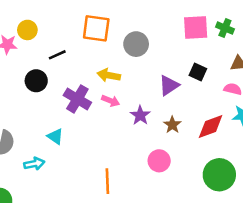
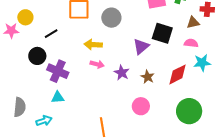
black square: (198, 72) -> (162, 33), size x1.5
purple cross: (77, 99) -> (58, 71), moved
cyan triangle: (55, 136) -> (58, 97), turned -32

